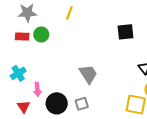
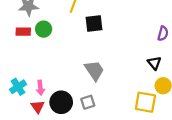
black square: (126, 32) -> (94, 23), moved
cyan cross: (18, 73) -> (18, 87), moved
red triangle: (23, 107) -> (38, 107), moved

